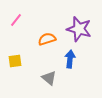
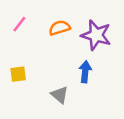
orange semicircle: (47, 39) -> (60, 28), moved

